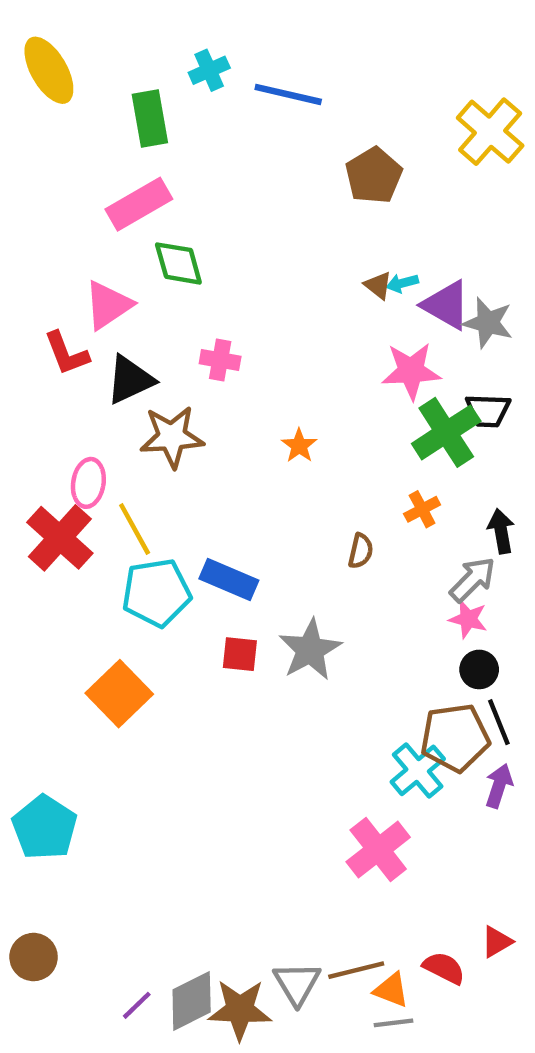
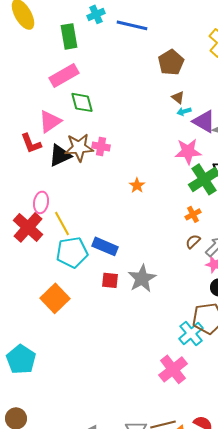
brown triangle: (378, 285) -> (178, 97), moved
brown star: (172, 437) -> (79, 147), moved
brown semicircle: (361, 551) -> (193, 241), moved, turned -147

